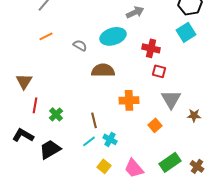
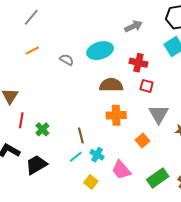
gray arrow: (135, 12) -> (133, 26), moved
brown semicircle: (103, 70) -> (111, 85), moved
pink trapezoid: (134, 168) -> (121, 170), moved

